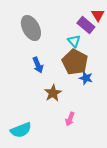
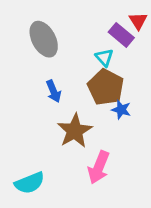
brown star: (53, 93) -> (75, 131), size x1.4
pink arrow: (70, 119) -> (99, 167), size x1.6

